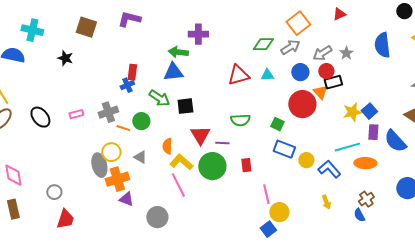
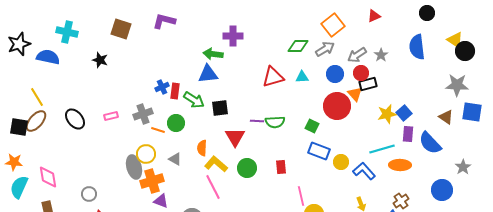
black circle: (404, 11) -> (427, 13), moved
red rectangle: (132, 72) -> (175, 91), moved
purple line: (222, 143) -> (257, 121), moved
green circle: (212, 166) -> (247, 168), size x0.7

